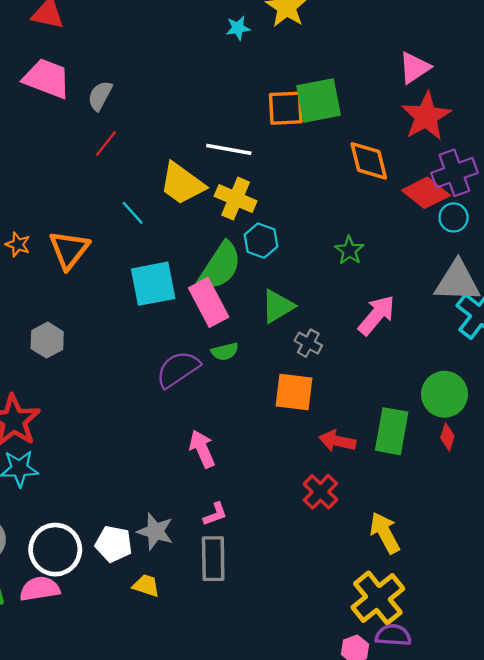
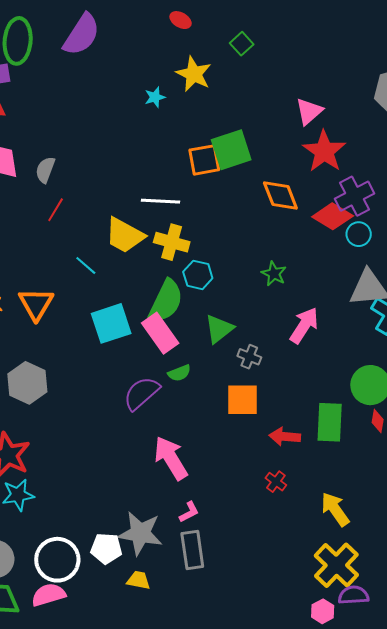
gray hexagon: (47, 340) -> (27, 383), size x1.4
pink arrow: (202, 449) -> (171, 458), size x1.4
red cross: (320, 492) -> (276, 482), size x0.7
gray star: (155, 531) -> (140, 533), size x1.4

